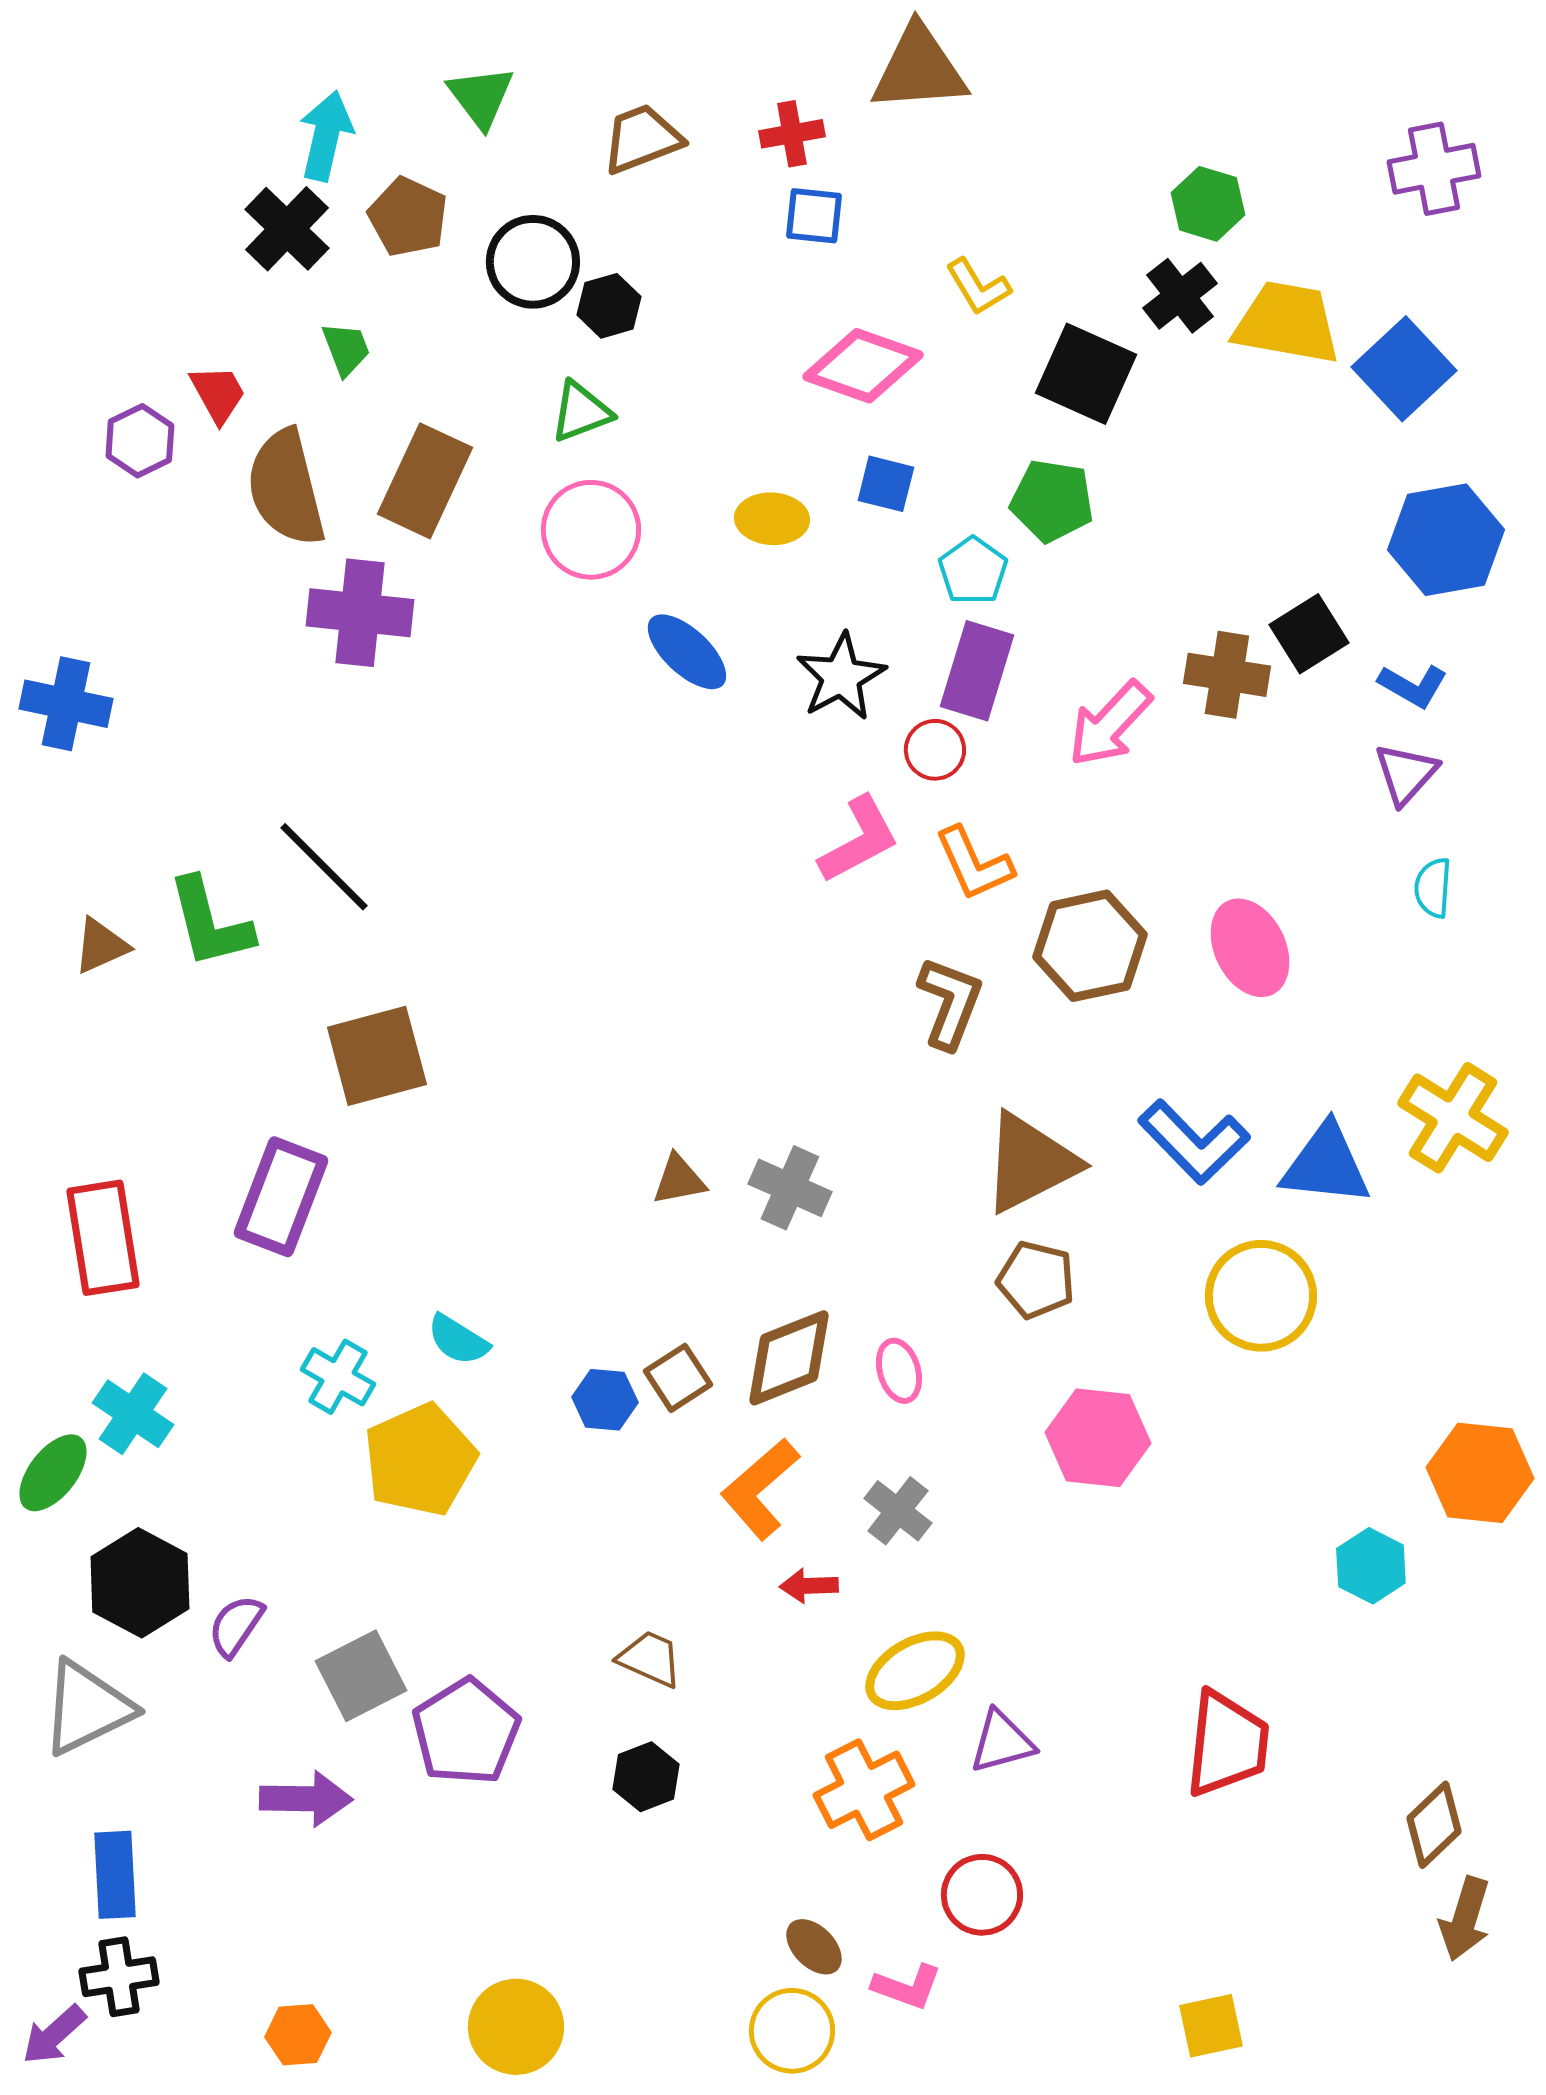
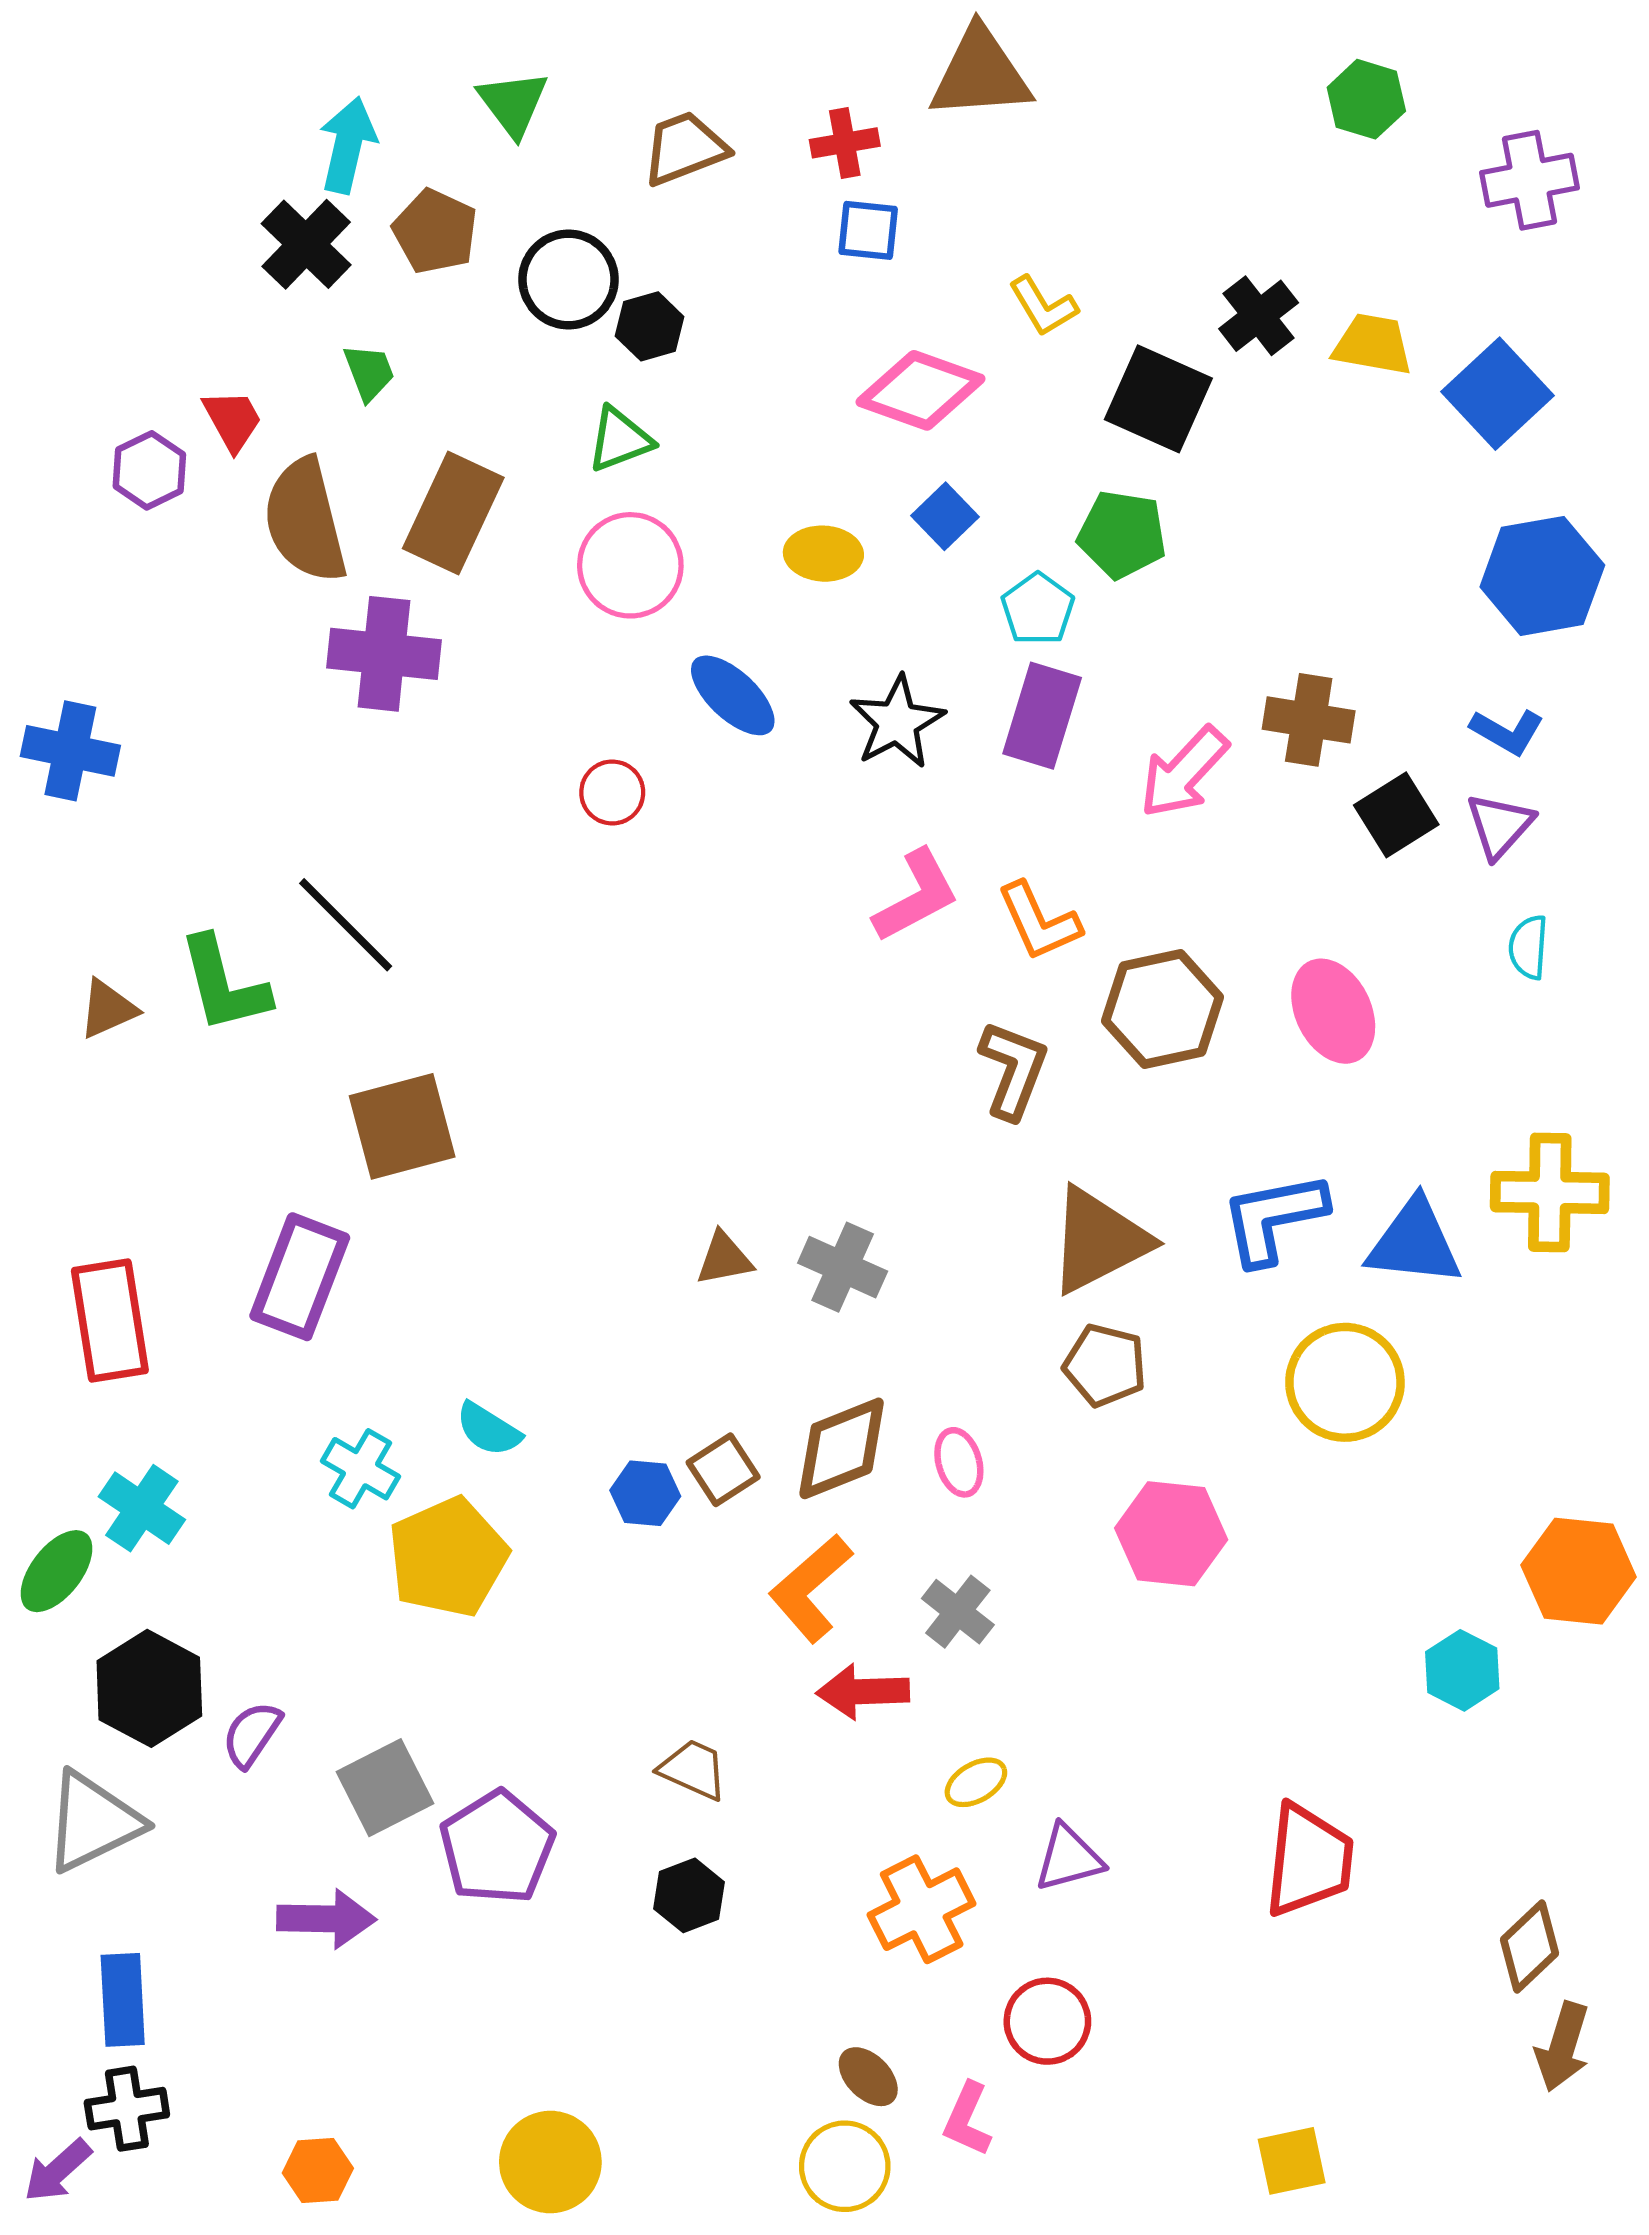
green hexagon: (1208, 204) -> (1366, 99), moved
yellow trapezoid: (1287, 323) -> (1373, 345), size x0.7
blue square: (886, 484) -> (945, 516), turned 32
black square: (1309, 634) -> (1396, 815), moved
red circle: (935, 750) -> (612, 792), moved
yellow cross: (1453, 1118) -> (1550, 1192), turned -31
blue L-shape: (1194, 1142) -> (1274, 1218), turned 123
red arrow: (809, 1586) -> (863, 1692), size x1.5
yellow ellipse: (915, 1671) -> (976, 1782), size x0.6
pink L-shape: (907, 1987) -> (967, 2119), turned 94

